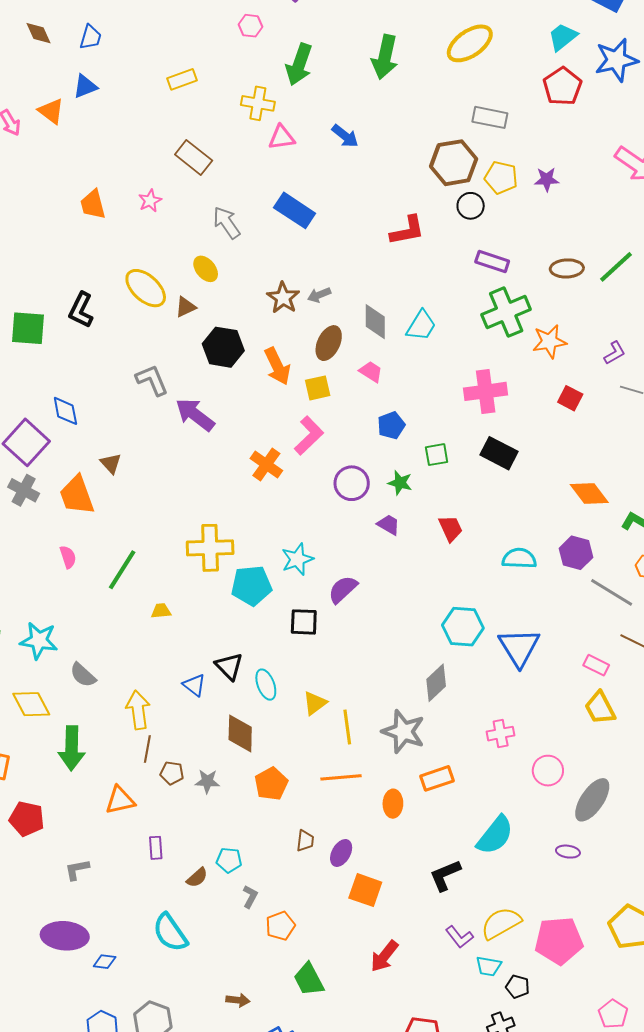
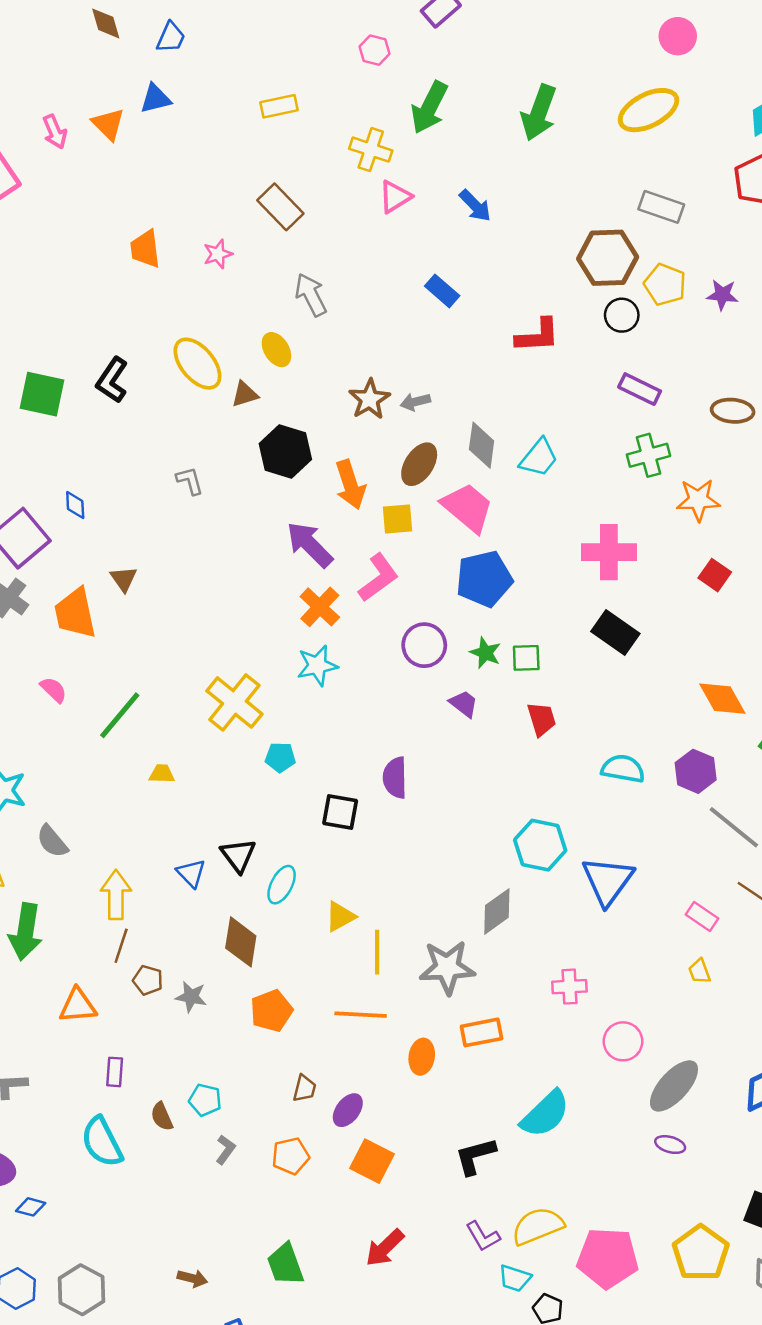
pink triangle: (282, 137) -> (395, 197), turned -32
blue rectangle: (295, 210) -> (442, 291), moved, size x0.7
green cross: (506, 312) -> (648, 455), size x0.7
pink trapezoid: (371, 372) -> (468, 508), size x1.8
gray L-shape: (152, 380) -> (190, 481), size x0.7
blue diamond: (65, 411) -> (75, 505), size x0.7
purple arrow: (195, 415) -> (310, 544), moved
blue pentagon: (391, 425) -> (484, 579), size x1.6
green square: (437, 455) -> (526, 658), moved
yellow cross: (210, 548) -> (234, 702), turned 33
pink semicircle: (68, 557) -> (54, 690), turned -35
cyan star: (297, 559) -> (317, 666), moved
cyan pentagon: (251, 586) -> (280, 757), size x0.6
purple semicircle: (343, 589) -> (395, 778), turned -56
cyan ellipse: (266, 685) -> (282, 885), turned 40
yellow trapezoid: (600, 708) -> (699, 971), size x0.6
gray star: (403, 732) -> (447, 967), turned -30
purple ellipse: (568, 852) -> (670, 1145), moved
brown semicircle: (197, 878) -> (162, 1117), turned 100
orange pentagon: (280, 926) -> (290, 1156), moved
cyan semicircle: (170, 933) -> (102, 1142), moved

